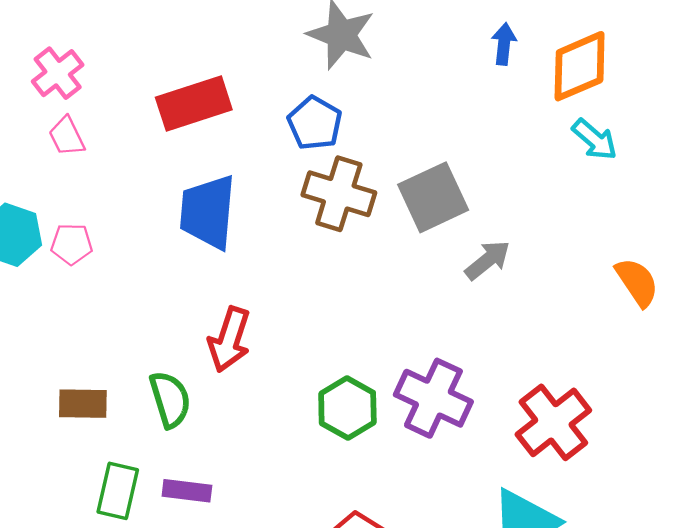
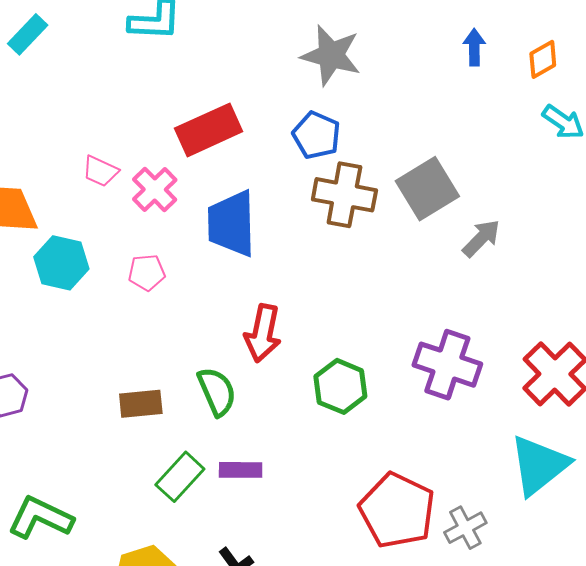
orange diamond: (580, 66) -> (543, 59), size x0.6
pink cross: (58, 73) -> (155, 189), moved
pink trapezoid: (67, 136) -> (100, 171), turned -33
pink pentagon: (72, 244) -> (147, 272), moved
green hexagon: (347, 408) -> (340, 386), moved
green rectangle: (118, 491) -> (180, 477), turned 36

